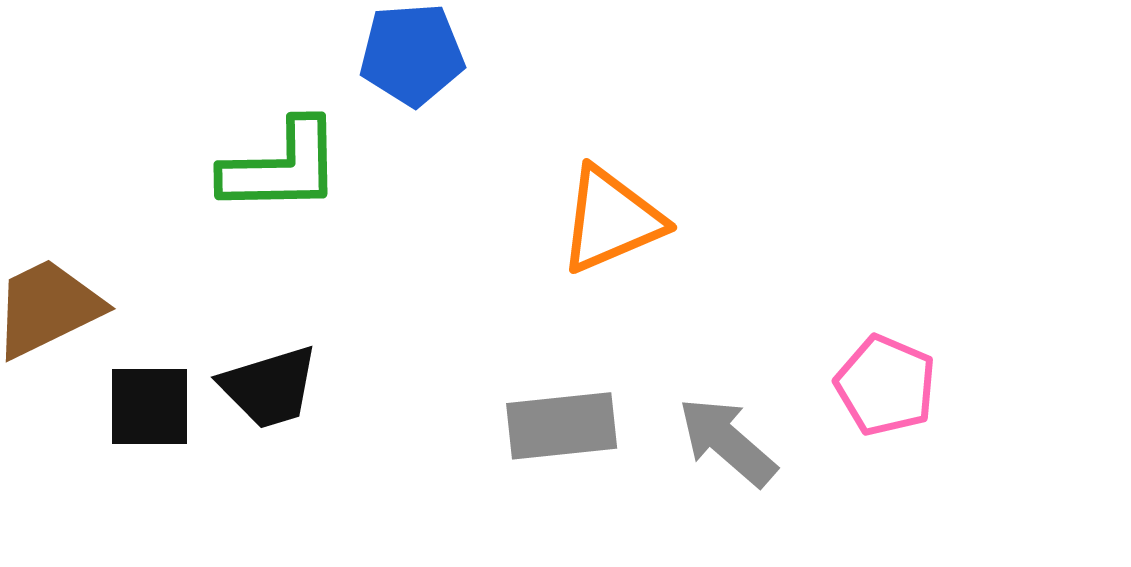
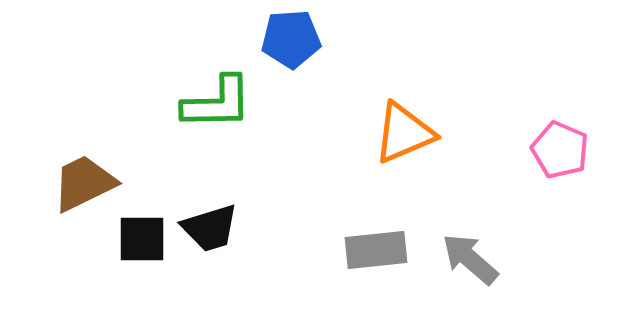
pink pentagon: (886, 385) -> (560, 150), moved

